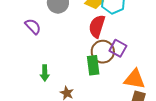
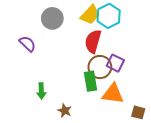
orange triangle: (135, 79) -> (113, 94), moved

